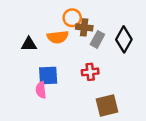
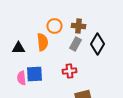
brown cross: (84, 27) -> (78, 26), moved
orange semicircle: (58, 37) -> (42, 42), turned -90
pink semicircle: (41, 90) -> (22, 78), moved

